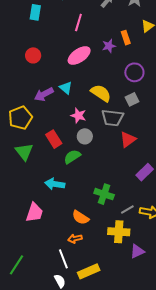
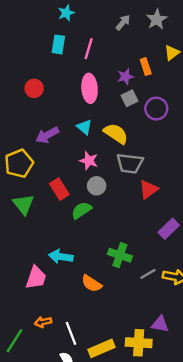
cyan rectangle: (35, 12) -> (58, 44), moved
pink ellipse: (79, 56) -> (90, 88), turned -60
cyan triangle: (66, 88) -> (84, 127), moved
gray square: (132, 99) -> (130, 98), moved
cyan arrow: (55, 184) -> (61, 257), moved
yellow cross: (119, 232) -> (139, 343), moved
orange arrow: (75, 239) -> (43, 322), moved
purple triangle: (137, 251) -> (160, 324), turned 35

